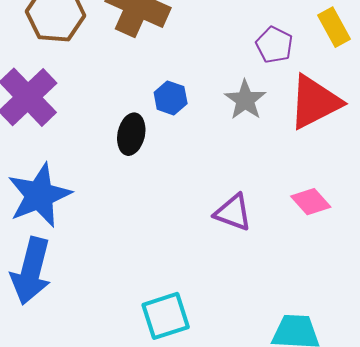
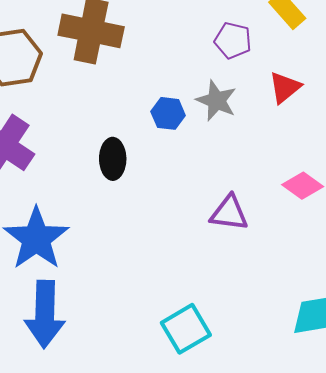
blue hexagon: (171, 98) -> (168, 113), moved
red triangle: (315, 102) -> (285, 88), size x0.6

